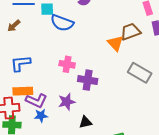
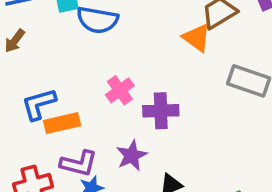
pink cross: (67, 64) -> (120, 90), turned -35
orange rectangle: (23, 91) -> (62, 123), moved

